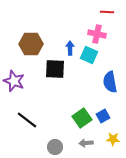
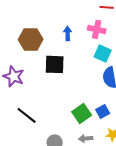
blue arrow: (70, 48) -> (68, 33), moved
cyan square: (89, 55) -> (103, 53), moved

